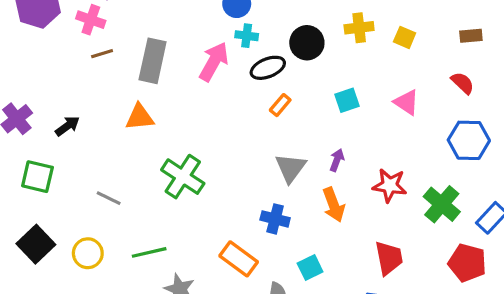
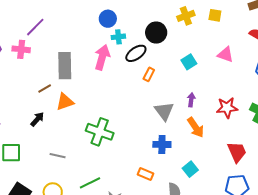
brown line: (102, 54) -> (45, 88), moved
black arrow: (67, 126) -> (37, 119), moved
orange rectangle: (239, 259) -> (145, 174), size x0.7

